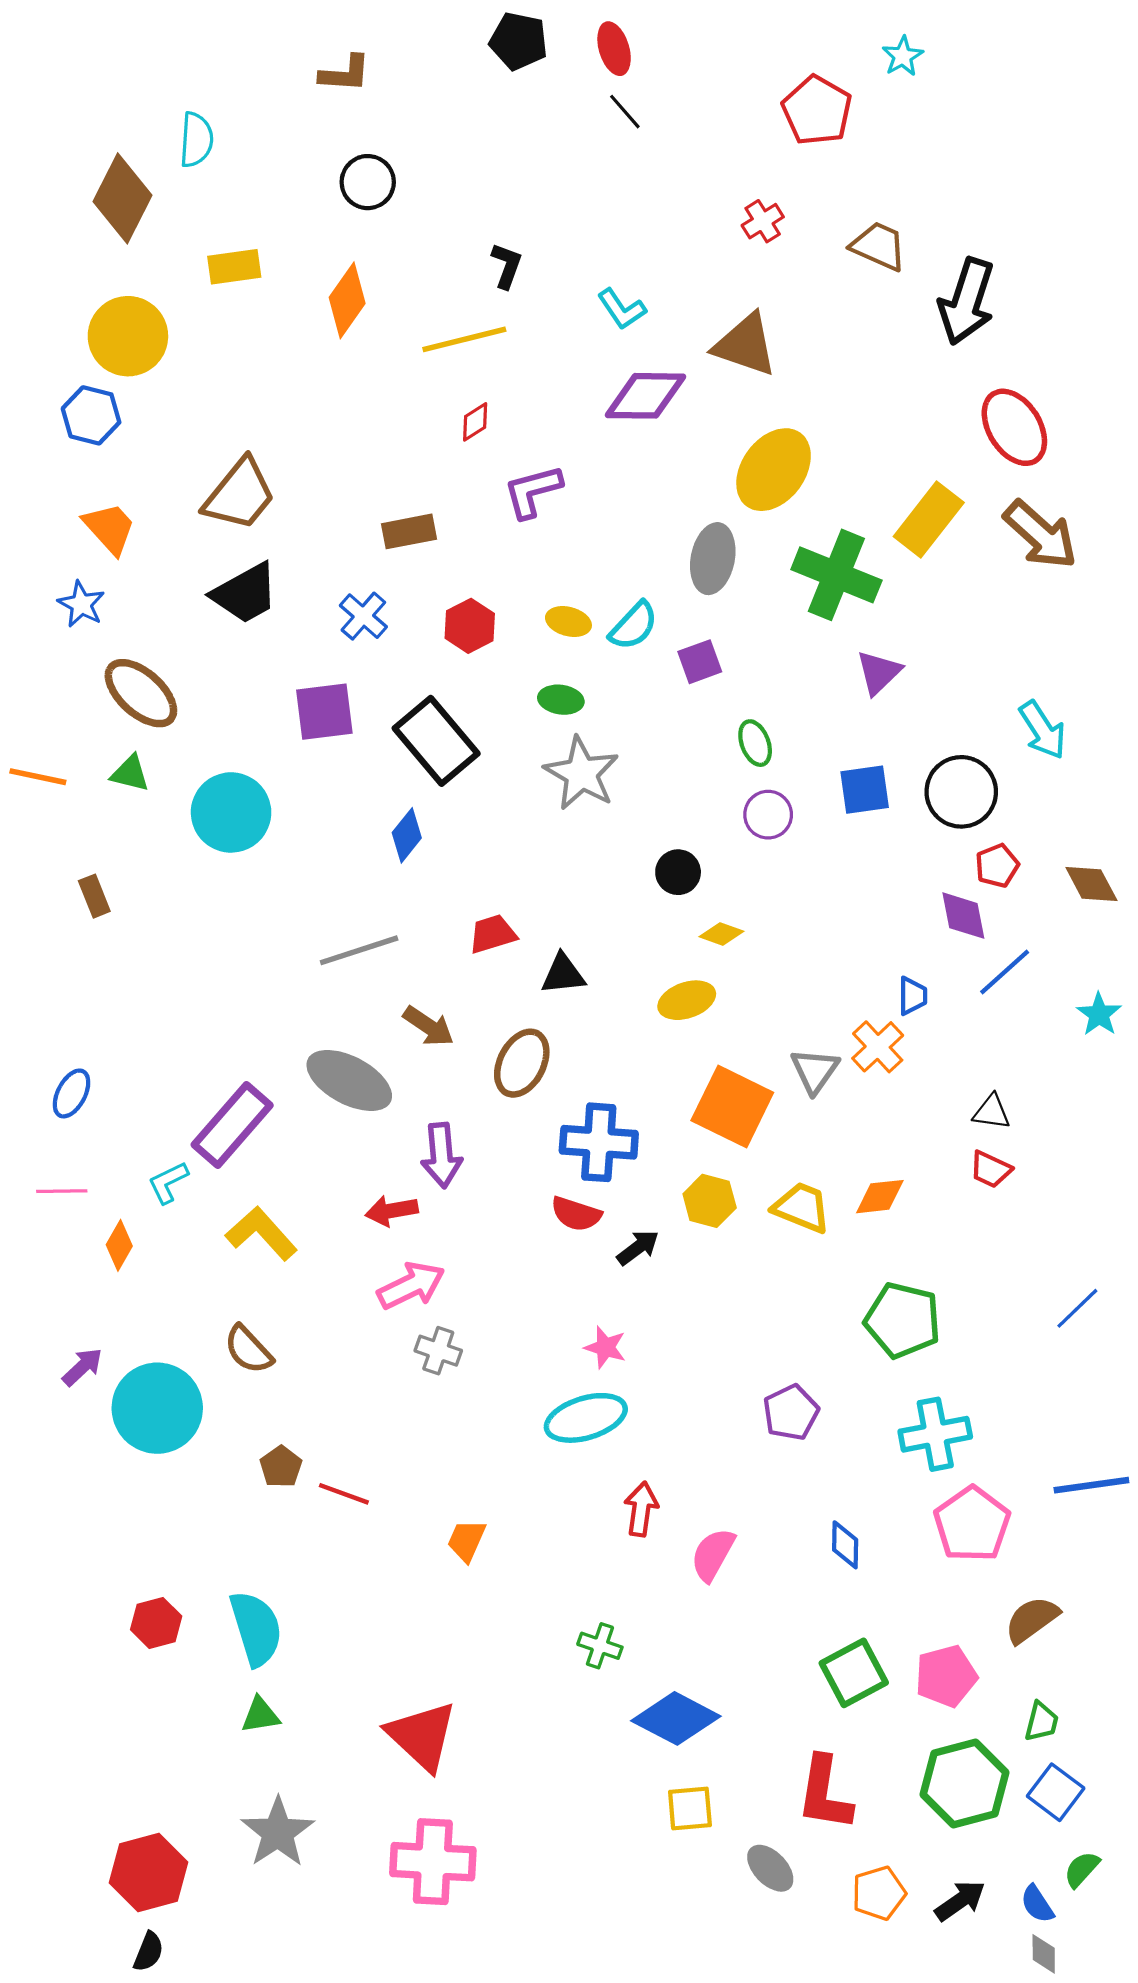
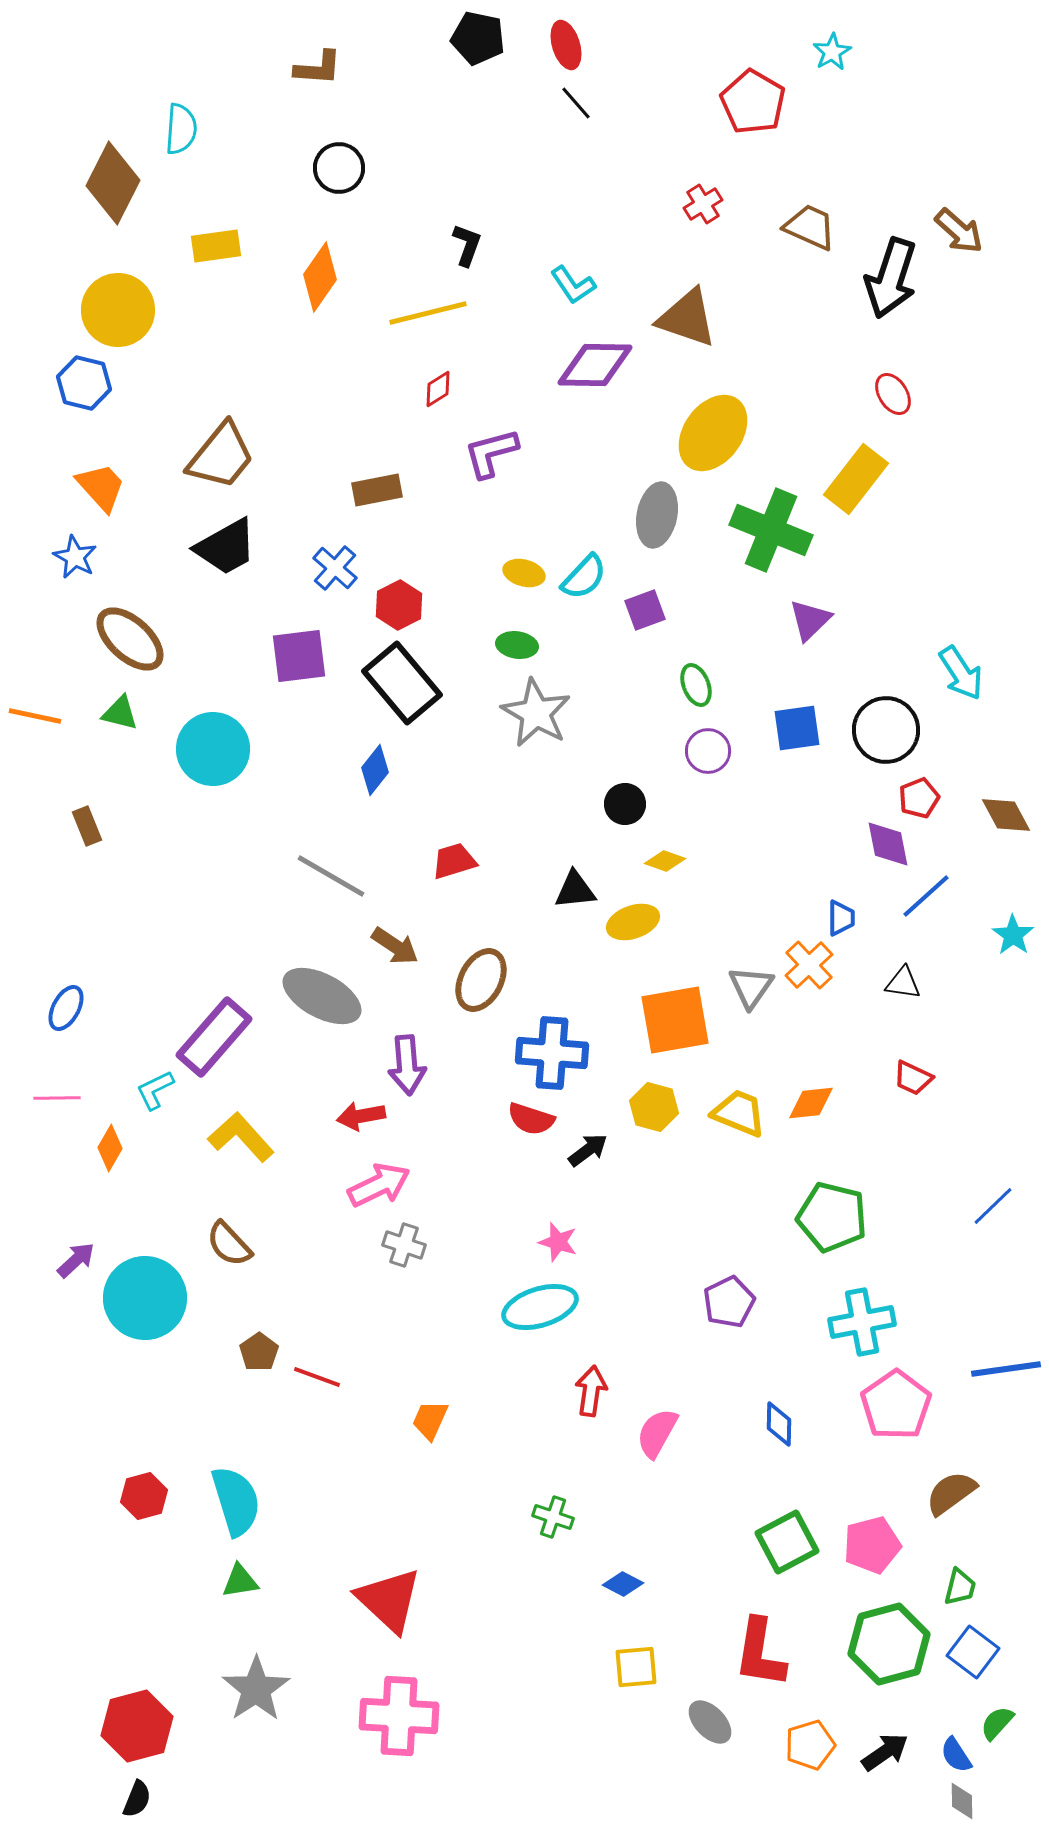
red ellipse: (1014, 427) -> (893, 394), moved, size x0.6
brown arrow: (1040, 535) -> (959, 231), moved, size x0.7
red hexagon: (470, 626) -> (399, 605), moved
gray line: (359, 950) -> (331, 876), turned 48
black triangle: (563, 974) -> (575, 890), moved
orange square: (732, 1107) -> (675, 1020), turned -36
black triangle: (992, 1112) -> (903, 983), moved
blue diamond: (676, 1718) -> (623, 1584), size x0.5

